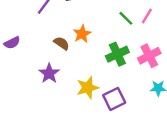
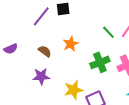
brown semicircle: (61, 43) -> (45, 51), moved
purple star: (49, 73) -> (41, 76), turned 30

